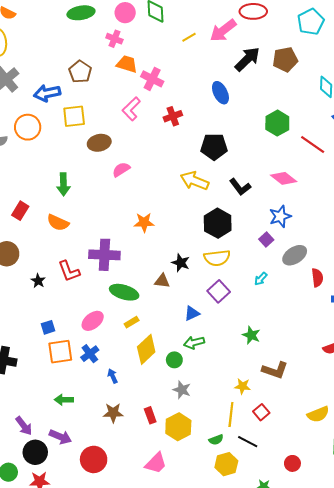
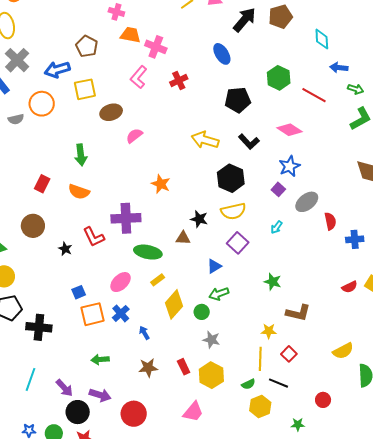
black pentagon: (214, 147) -> (238, 100), moved
orange star: (144, 222) -> (161, 184), turned 30

